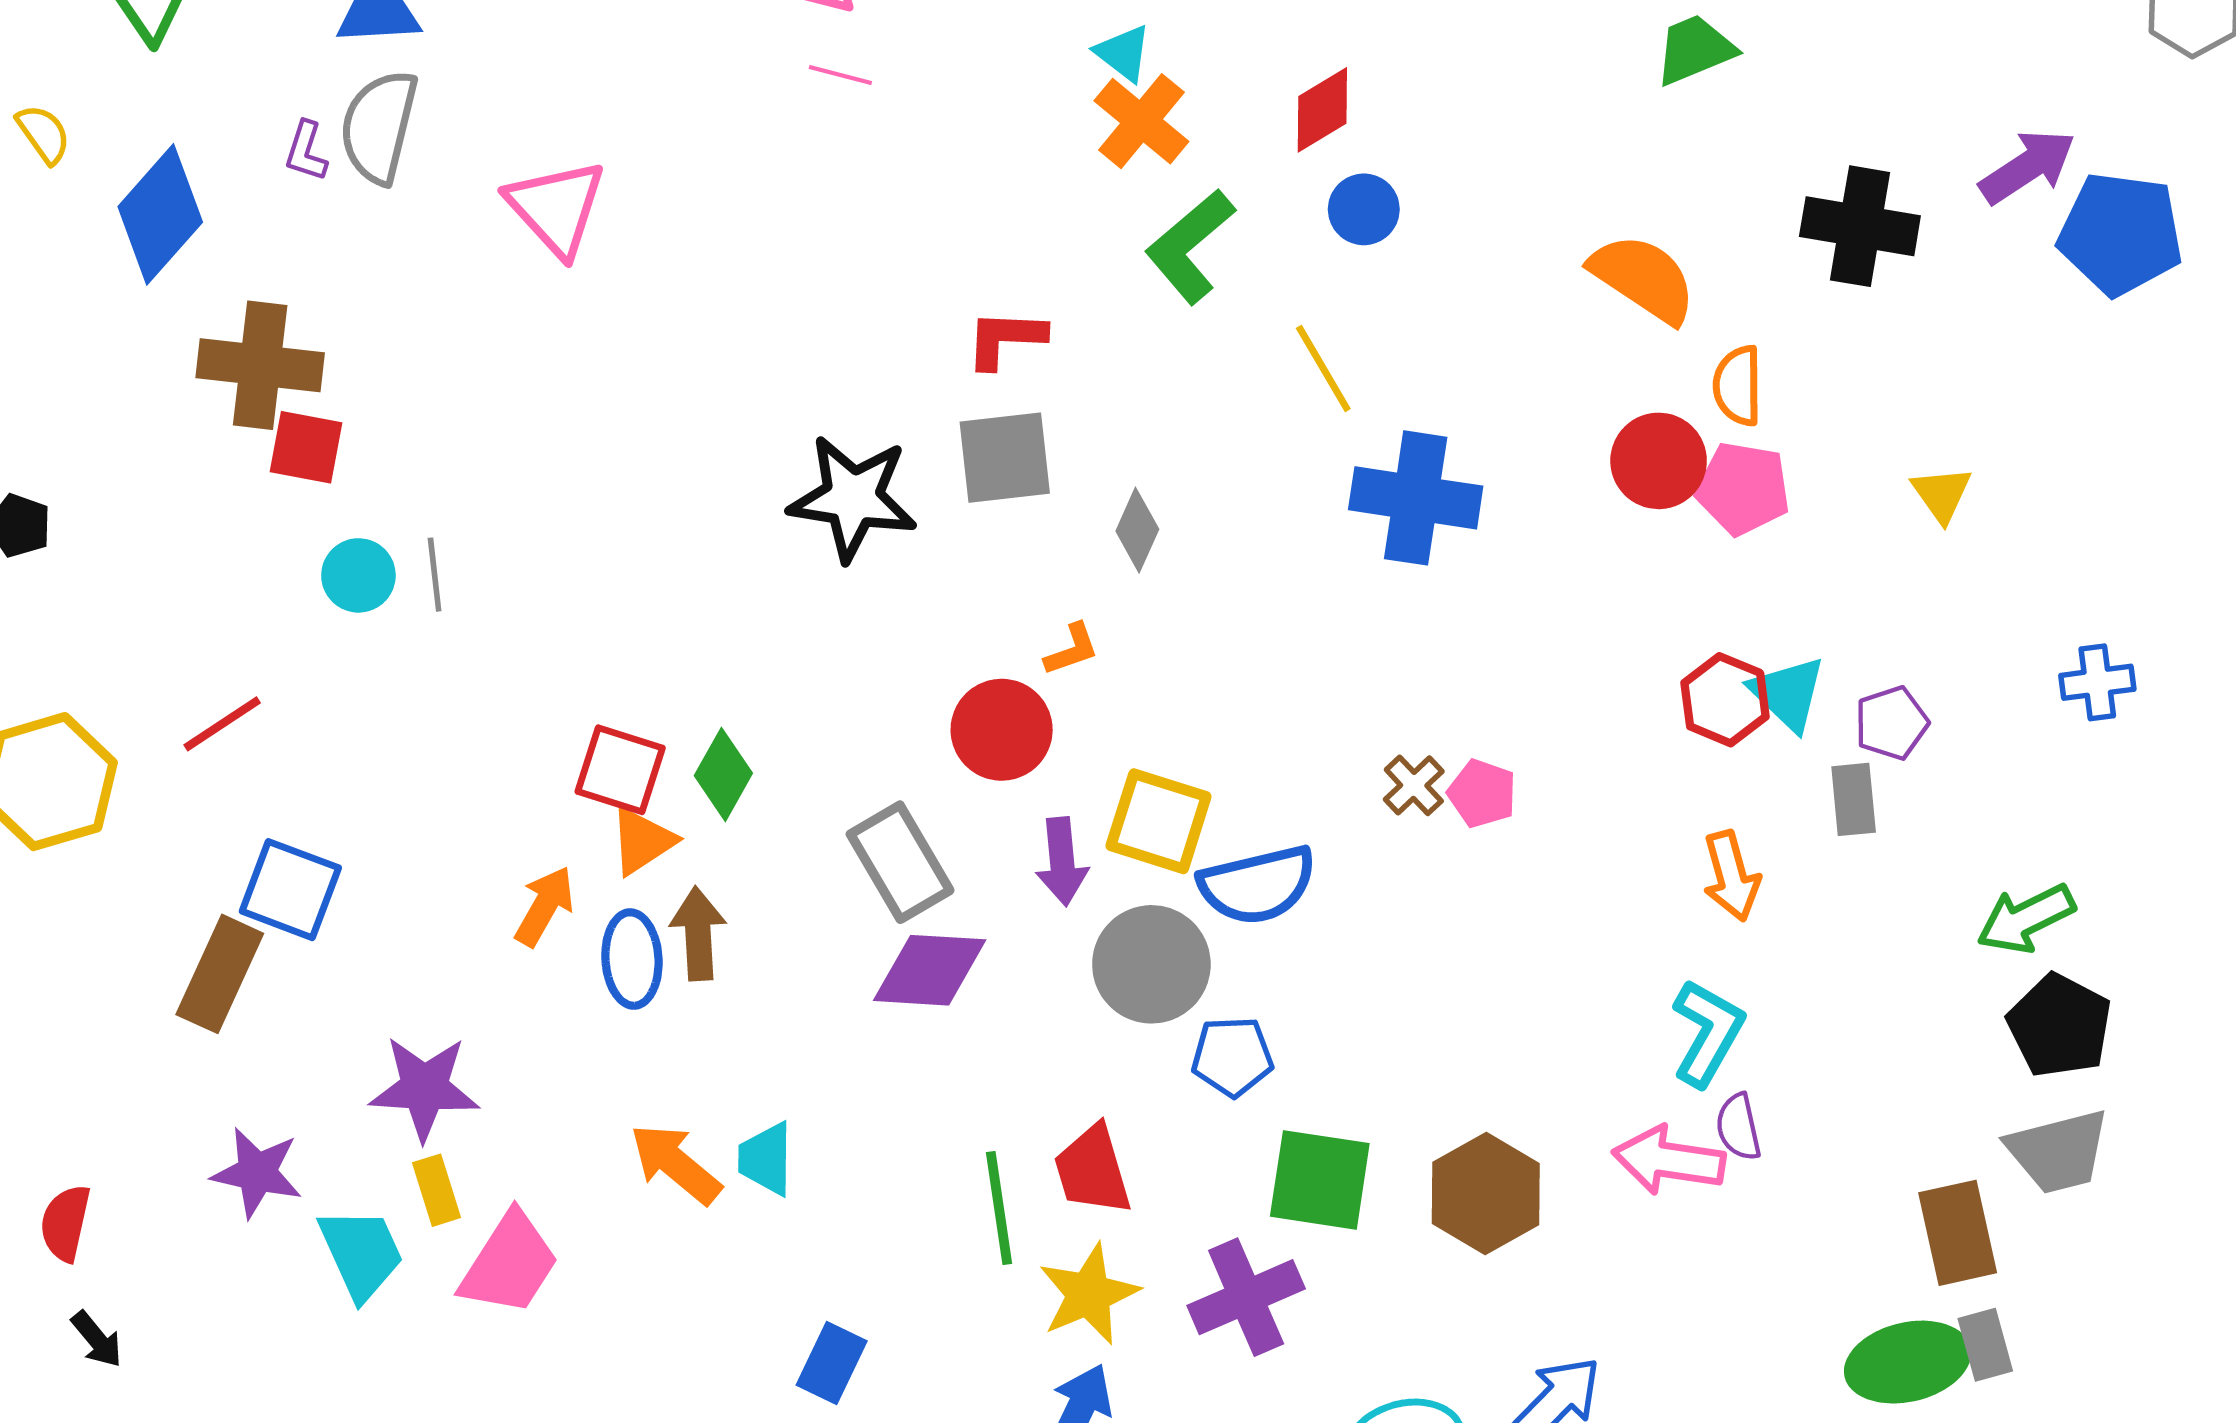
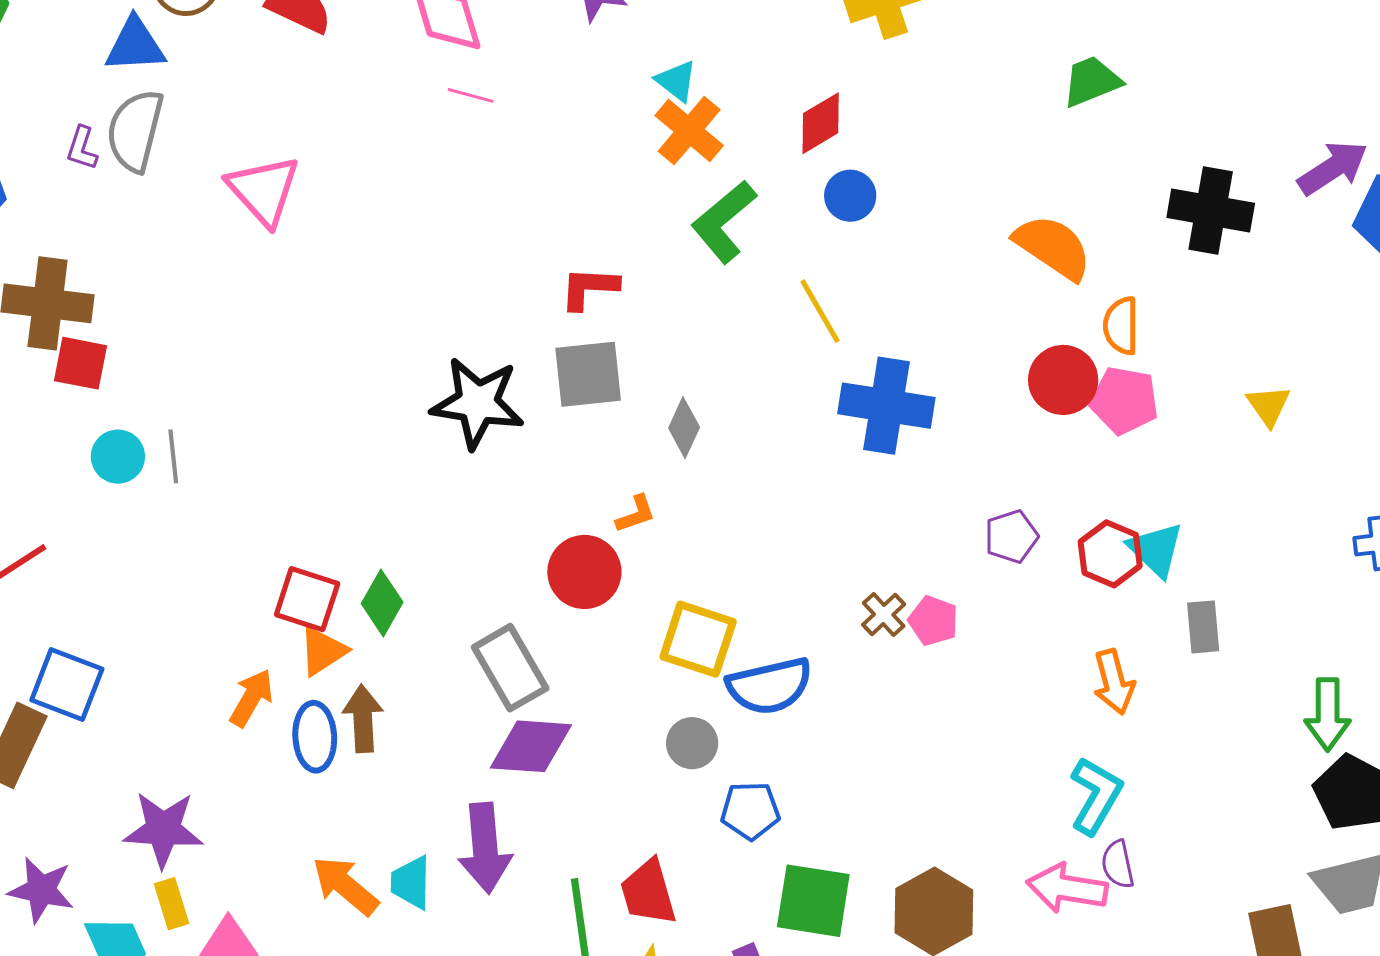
purple pentagon: (1891, 723) -> (1011, 536), moved
purple arrow: (1062, 862) -> (485, 848), moved, size x1.4
green arrow: (2026, 919) -> (1328, 714), turned -64
gray circle: (1151, 964) -> (692, 743), size x0.6

